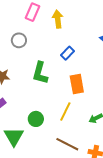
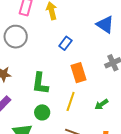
gray circle: (19, 40) -> (16, 37), size x1.5
green L-shape: (40, 73) -> (40, 83), moved

